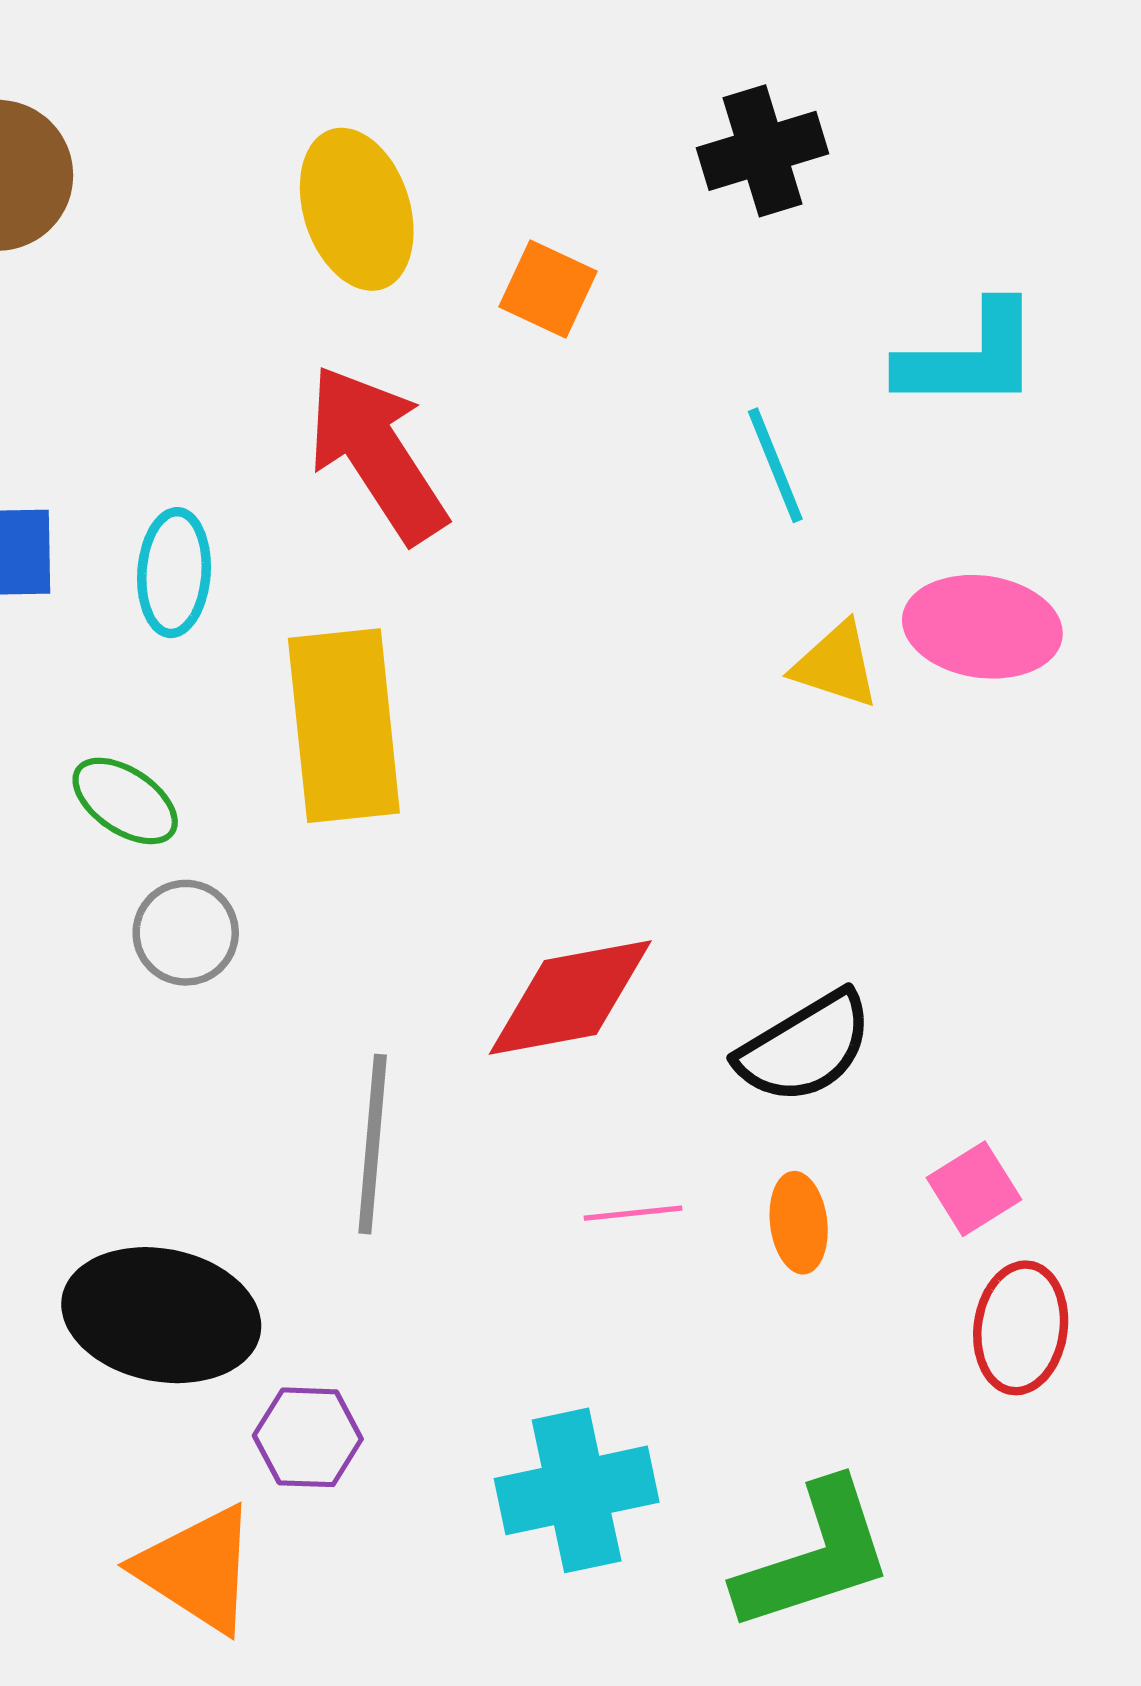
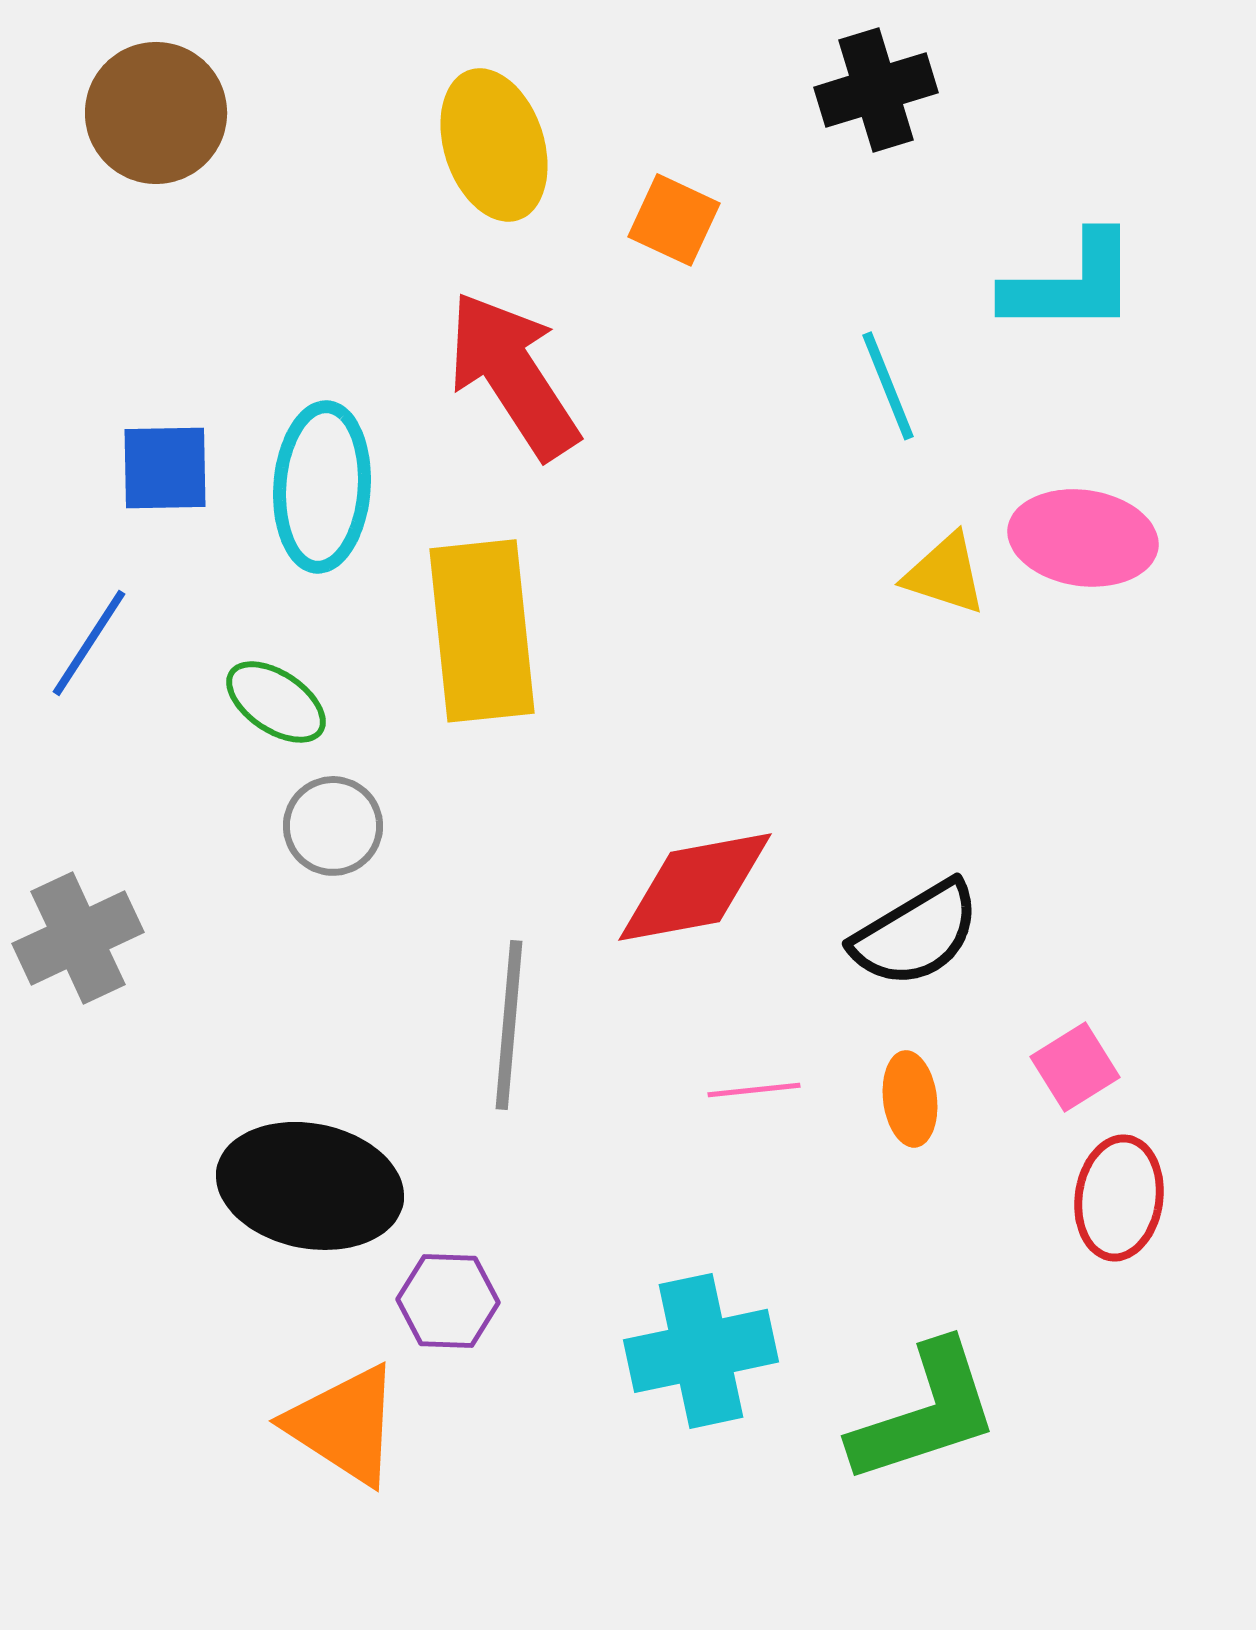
cyan ellipse: (174, 573) -> (322, 487), size x1.4

